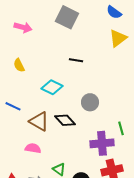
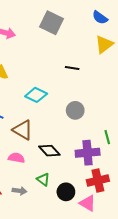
black line: (76, 60) -> (72, 68), moved
black diamond: (65, 120) -> (49, 151), moved

